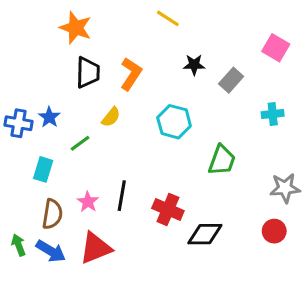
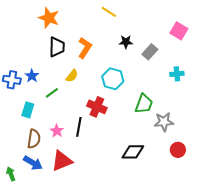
gray star: (285, 188) -> (164, 122), moved
red cross: (168, 210) -> (97, 107), moved
green arrow: (18, 245) -> (11, 174), moved

